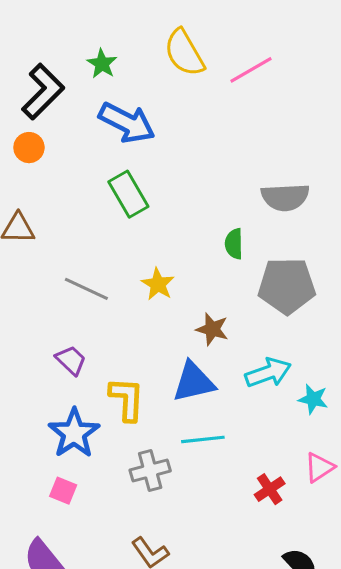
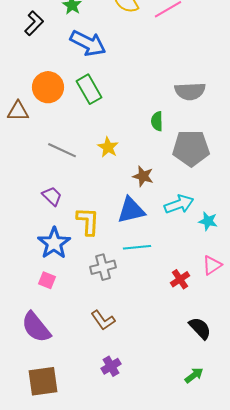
black L-shape: (43, 92) -> (34, 23), size x0.7
orange circle: (29, 148) -> (48, 87), moved, size x1.6

